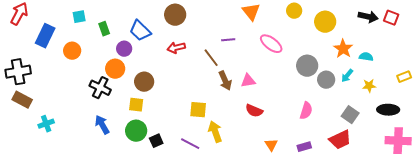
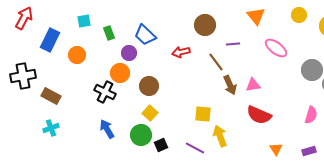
brown circle: (175, 15) -> (205, 25), moved
brown rectangle: (22, 100) -> (51, 96), moved
yellow square: (136, 105) -> (150, 113), moved, turned 35
red semicircle: (254, 111) -> (259, 115), size x1.4

